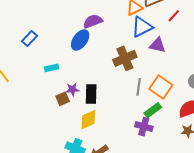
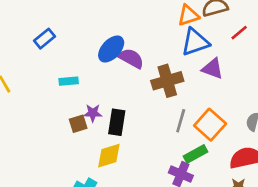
purple semicircle: (93, 21) -> (131, 58), moved, turned 42

